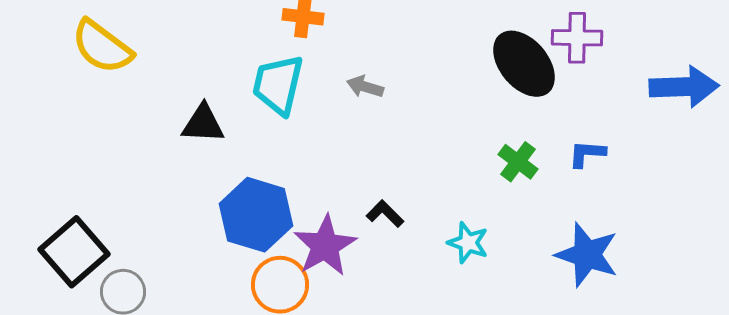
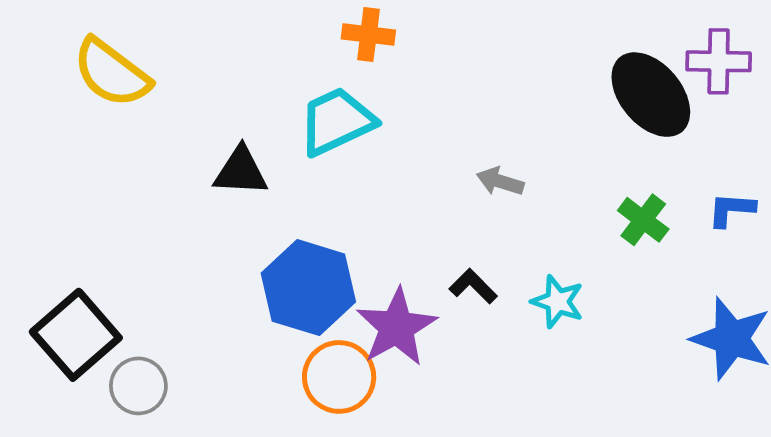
cyan trapezoid: (278, 85) -> (336, 121), turned 52
gray arrow: (365, 87) -> (500, 181), moved
cyan star: (468, 243) -> (558, 302), moved

